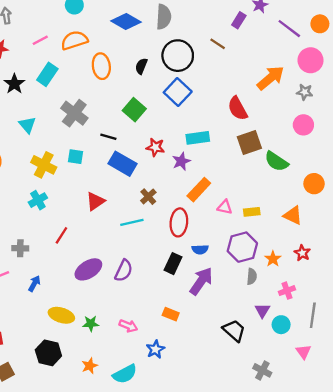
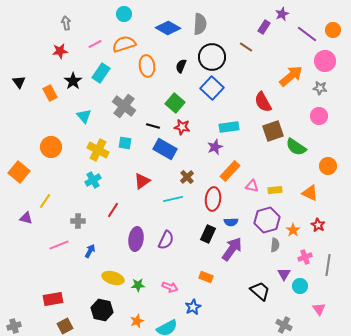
red star: (155, 147) -> (182, 127), moved
purple ellipse: (88, 269) -> (136, 239), turned -50
gray line: (313, 315) -> (328, 265), moved

